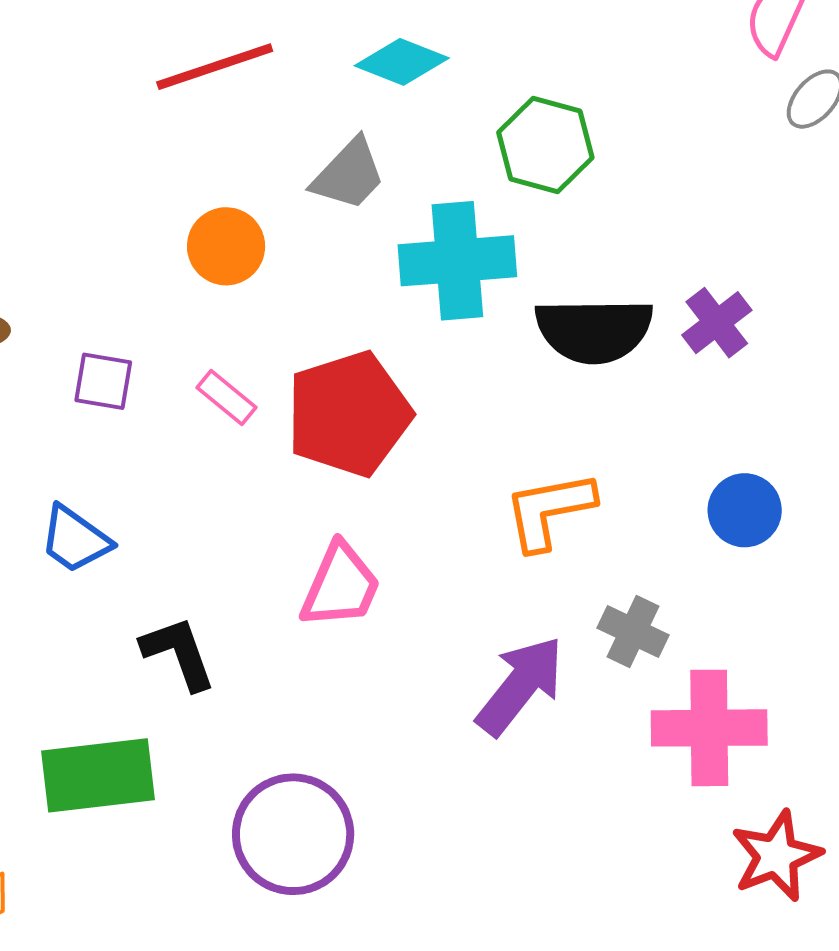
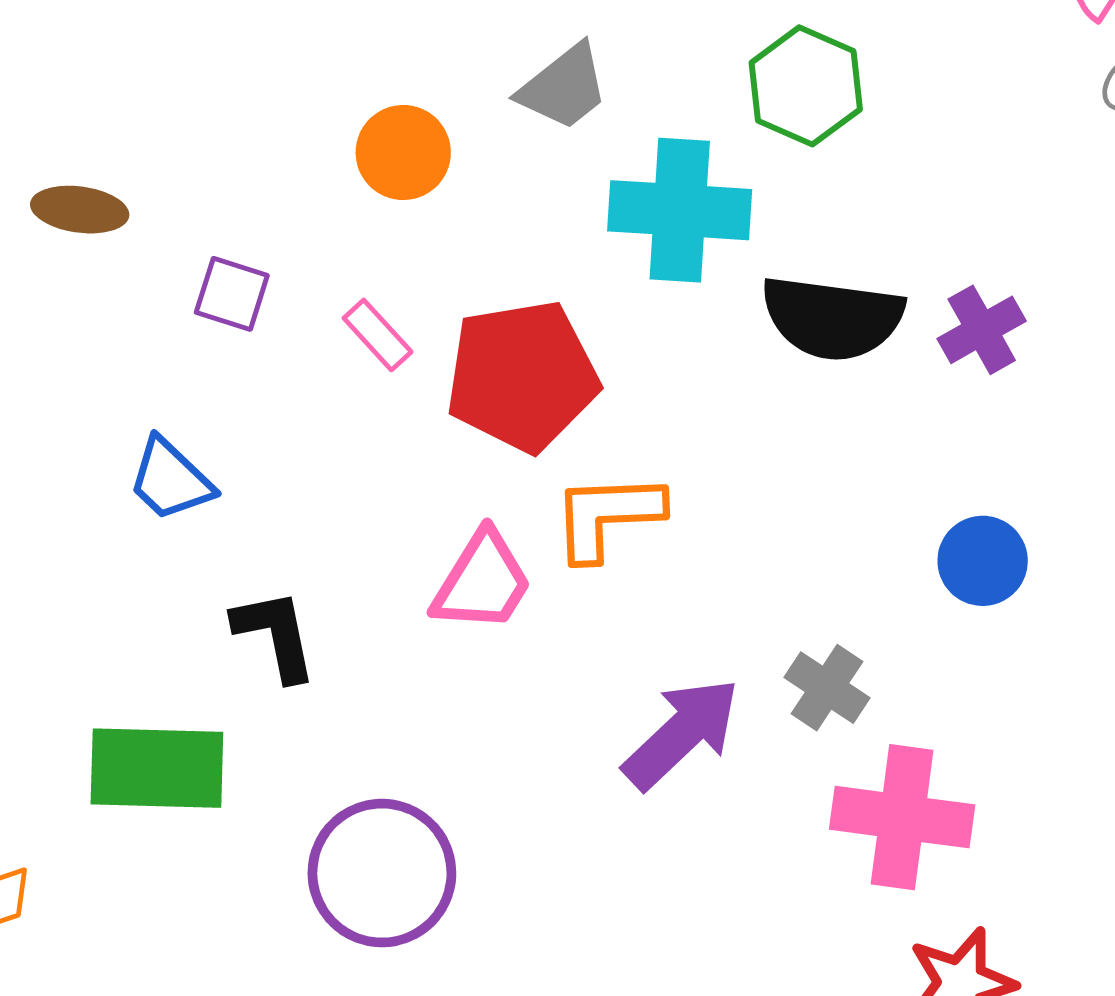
orange L-shape: (549, 511) -> (607, 516), moved

